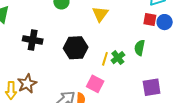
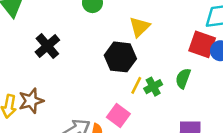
red square: (150, 20) -> (202, 44), size x1.5
black cross: (33, 40) -> (47, 46), turned 30
black hexagon: (76, 48) -> (120, 57), moved

